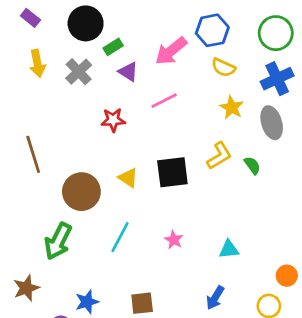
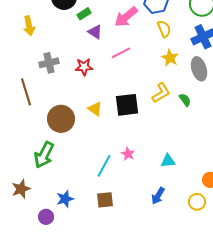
yellow semicircle: (223, 68) -> (164, 29), turned -138
gray cross: (79, 72) -> (49, 63), moved, turned 30
cyan line: (120, 237) -> (104, 166), moved

